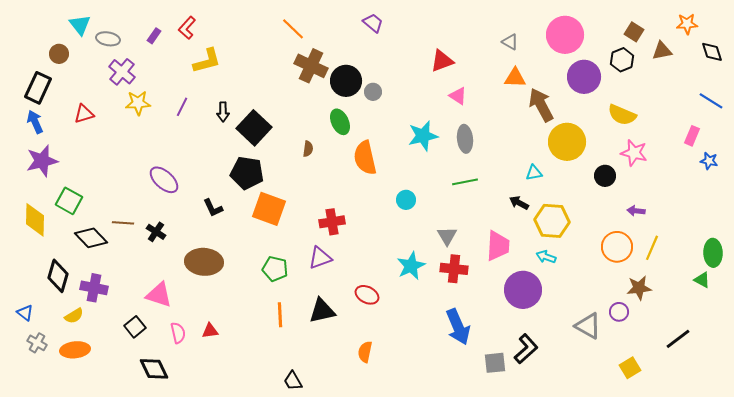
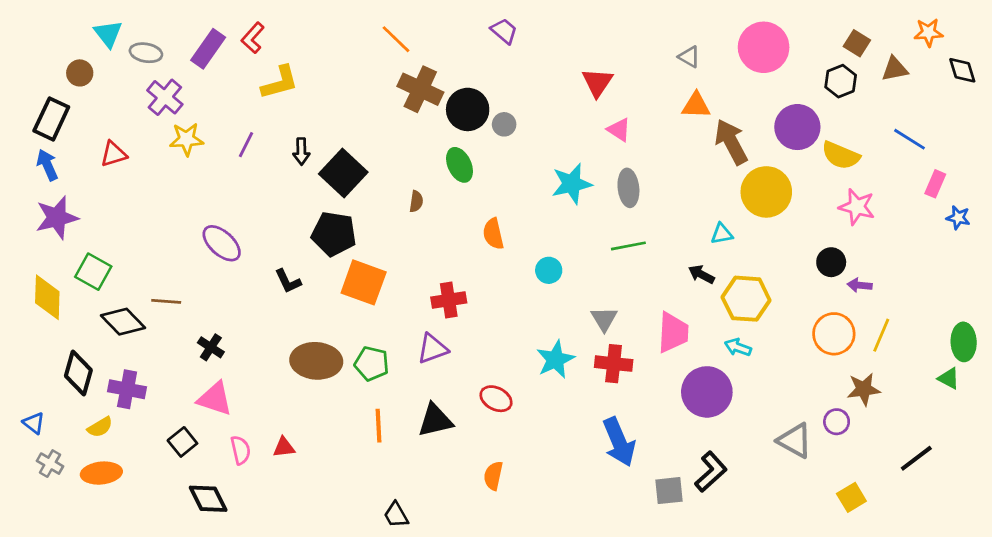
purple rectangle: (154, 36) -> (208, 49), size x1.8
red triangle: (442, 61) -> (597, 82), turned -35
purple circle: (584, 77) -> (797, 127), moved
blue line: (711, 101) -> (910, 139), moved
orange semicircle: (365, 158) -> (493, 234), moved, size x0.7
black circle: (605, 176) -> (831, 262), moved
black cross: (156, 232) -> (211, 347), moved
brown ellipse: (204, 262) -> (316, 361), moved

